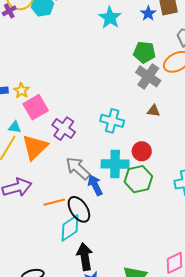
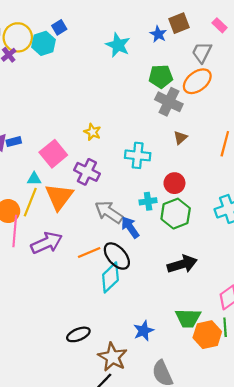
yellow star: (21, 91) -> (92, 132), moved
brown triangle: (154, 111) -> (180, 138), turned -40
cyan cross: (115, 164) -> (148, 201), size x0.6
black arrow: (85, 257) -> (182, 264), moved, turned 92

